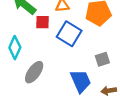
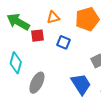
blue square: (69, 34) -> (63, 42), size x0.6

